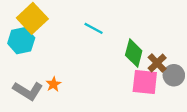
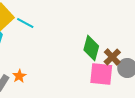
cyan line: (94, 28) -> (25, 23), moved

